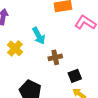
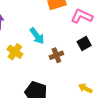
black square: (75, 76) -> (84, 44), moved

